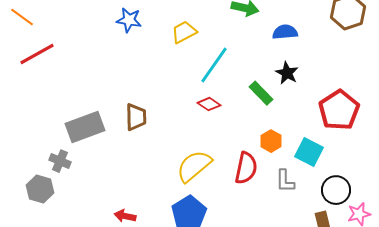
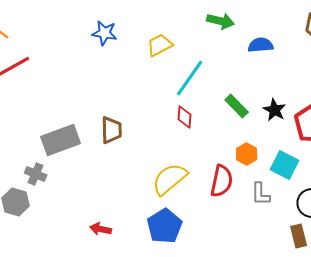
black star: (287, 73) -> (275, 110), moved
red diamond: (209, 104) -> (185, 117), turned 60

